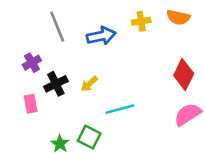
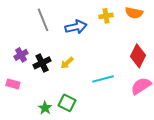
purple cross: (32, 63) -> (21, 55), moved
pink rectangle: (31, 104) -> (13, 84), moved, turned -64
cyan line: (120, 109) -> (103, 79), moved

